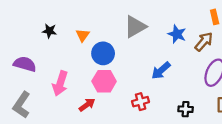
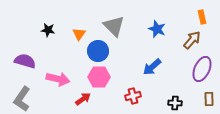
gray triangle: (135, 27) -> (114, 26), moved, turned -45
blue star: (177, 34) -> (157, 29), moved
pink arrow: (60, 83) -> (58, 79), turned -95

